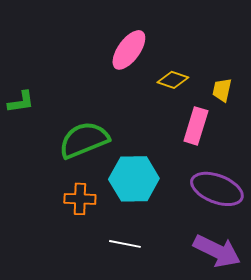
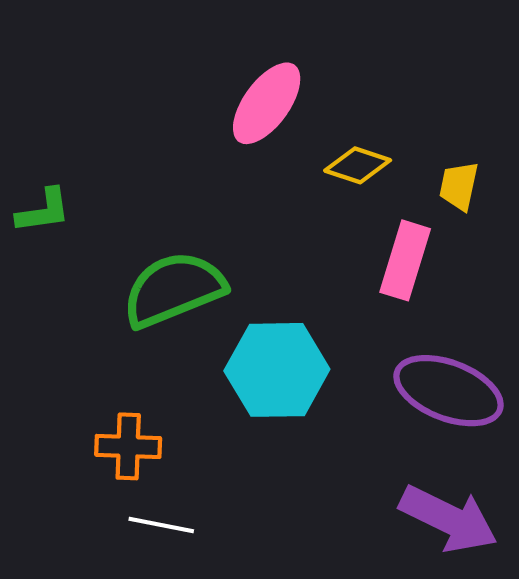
orange cross: (80, 199) -> (128, 446), moved
white line: (125, 244) -> (161, 525), moved

